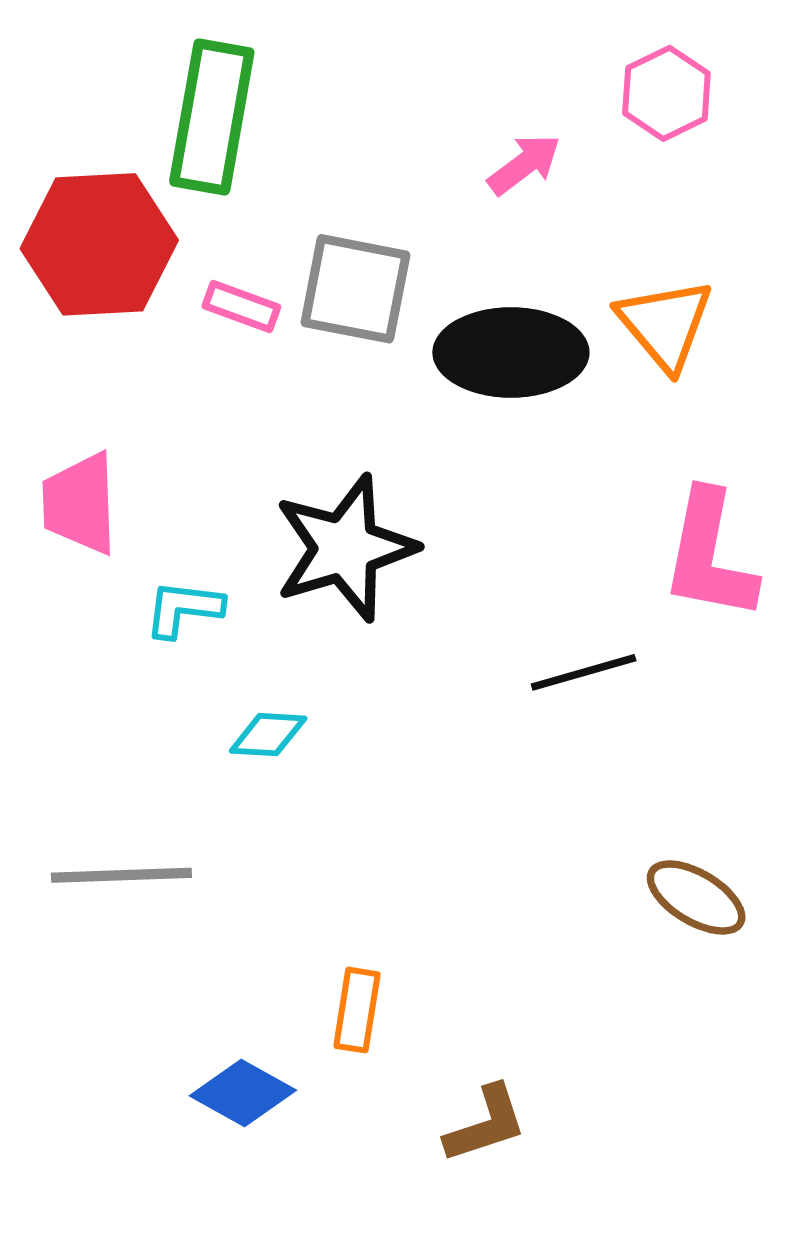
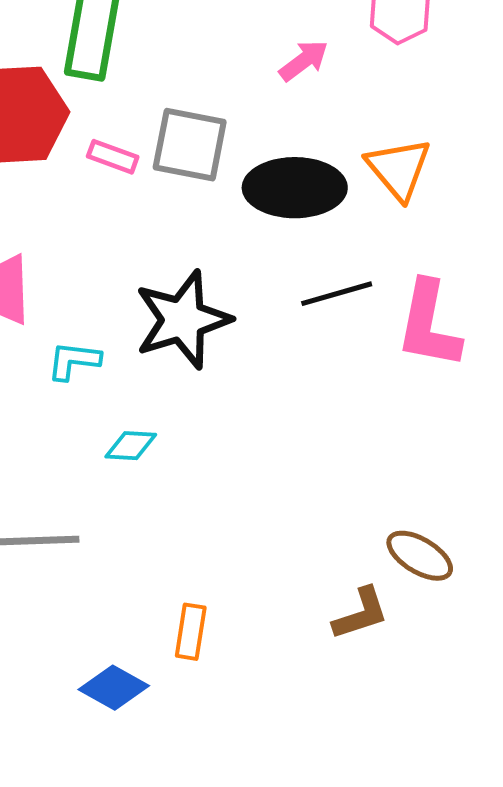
black line: (584, 672) -> (337, 294), moved
brown L-shape: (486, 1124) -> (361, 614), moved

